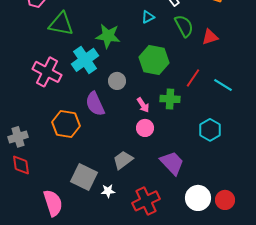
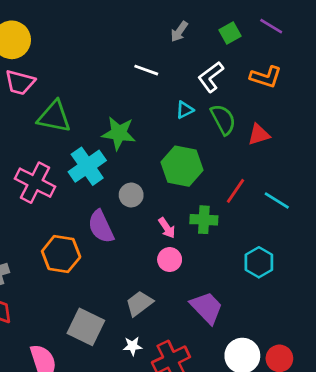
cyan triangle: (148, 17) -> (185, 110), moved
white star: (108, 191) -> (132, 346), moved

